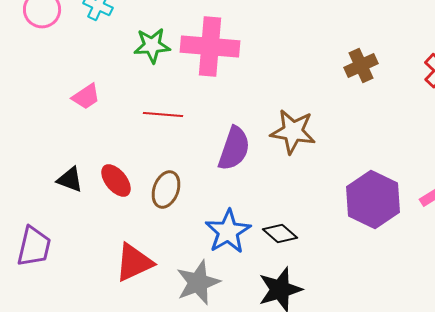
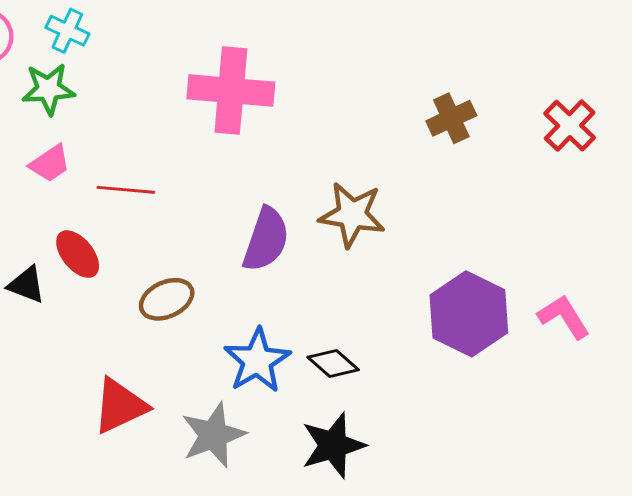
green star: (152, 46) -> (48, 89), moved
red line: (163, 114) -> (126, 190), moved
red ellipse: (116, 180) -> (78, 254), moved
brown ellipse: (166, 190) -> (167, 299), turned 45

